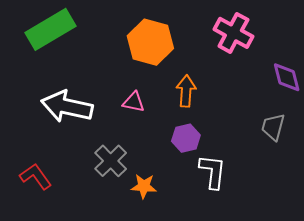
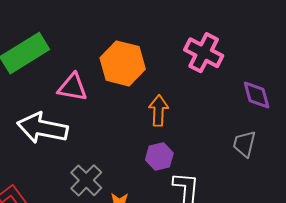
pink triangle: (134, 102) -> (73, 87), moved, size x1.4

